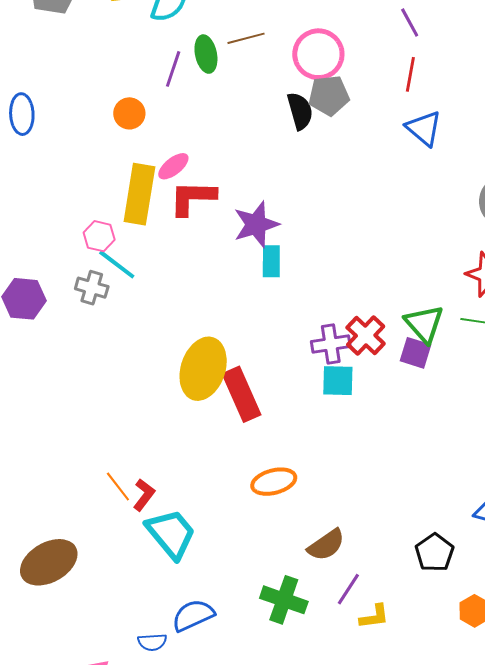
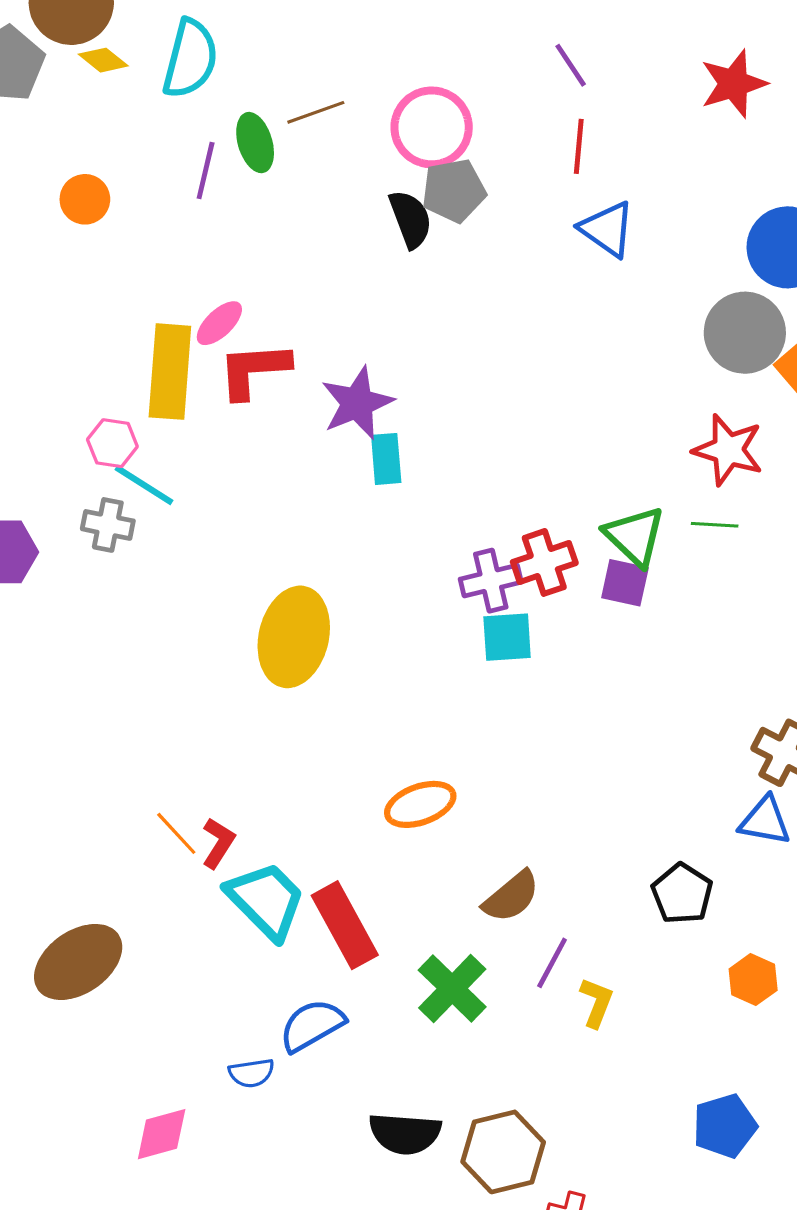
orange circle: (129, 113) -> (85, 199), moved
red cross: (366, 336) -> (544, 562), turned 33
red rectangle: (241, 394) -> (345, 925), moved
green cross: (284, 600) -> (452, 989), turned 30
yellow L-shape: (374, 617) -> (597, 1003), turned -56

